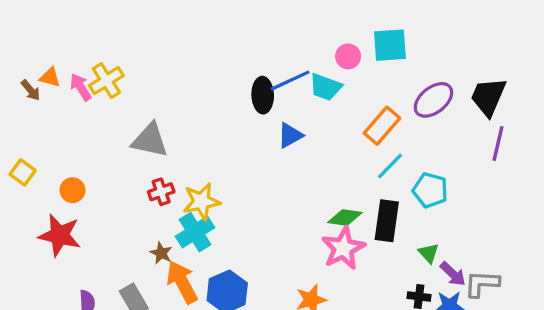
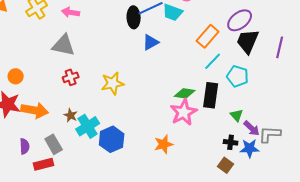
pink arrow: (81, 87) -> (71, 12), moved, turned -48
black trapezoid: (488, 97) -> (248, 41), moved
yellow star: (201, 201) -> (113, 83), moved
cyan cross: (195, 232) -> (88, 126), moved
orange arrow: (182, 282) -> (35, 110), moved, turned 128

